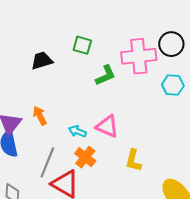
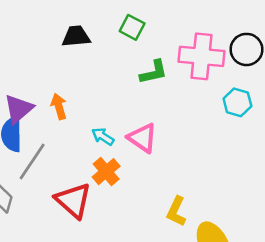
yellow L-shape: (133, 160) -> (176, 211), moved
gray line: (47, 162) -> (32, 162), moved

